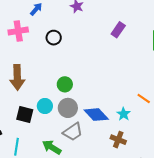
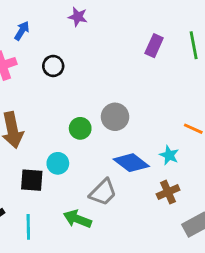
purple rectangle: (118, 30) -> (154, 46), moved
gray circle: (68, 108) -> (115, 117), moved
brown cross: (118, 140) -> (168, 192), turned -35

